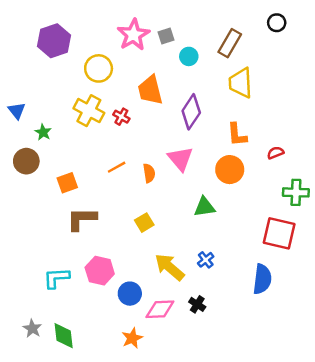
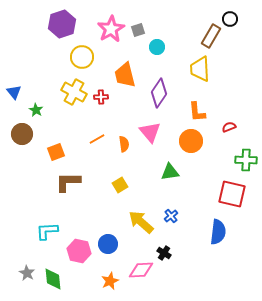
purple hexagon: (54, 41) -> (62, 24), moved
brown rectangle: (230, 43) -> (211, 36), moved
red cross: (121, 117) -> (101, 97), turned -32
pink hexagon: (100, 271) -> (79, 251), moved
pink diamond: (160, 309) -> (141, 270), moved

